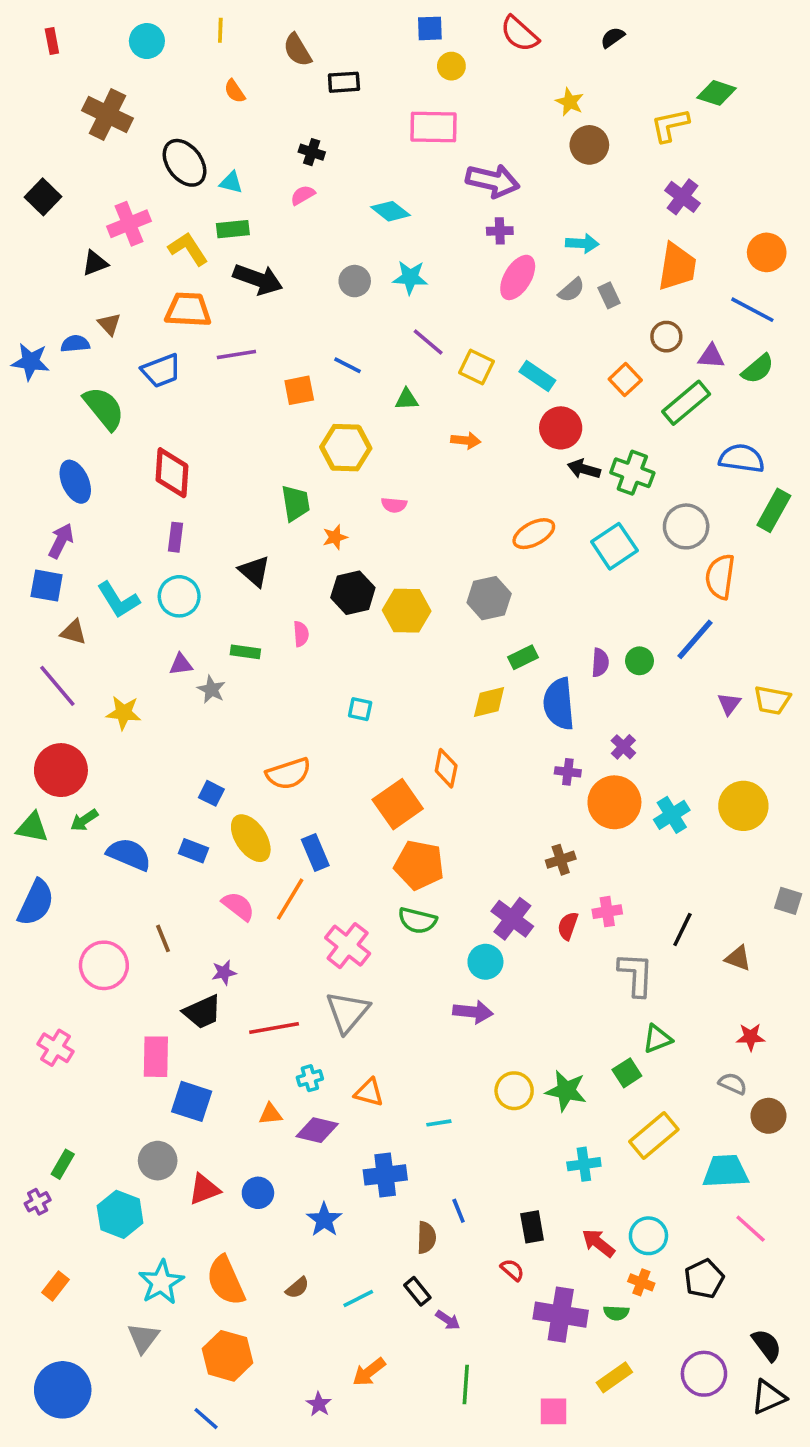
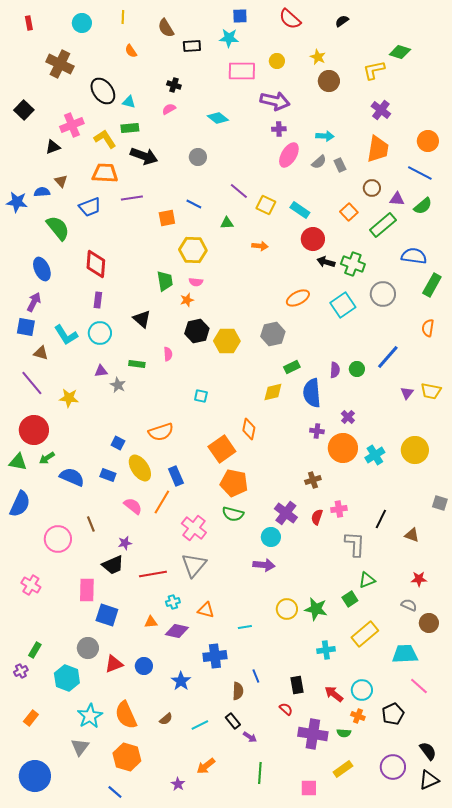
yellow circle: (451, 66) -> (277, 61), moved
cyan star: (410, 277) -> (229, 38), moved
pink semicircle: (394, 505) -> (196, 282), moved
orange semicircle: (720, 577) -> (428, 328), moved, size x0.7

